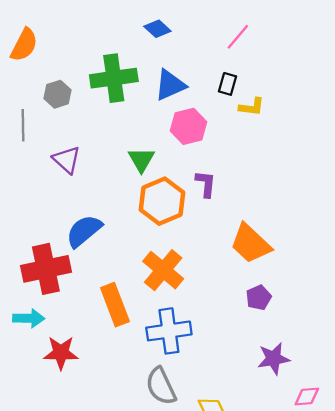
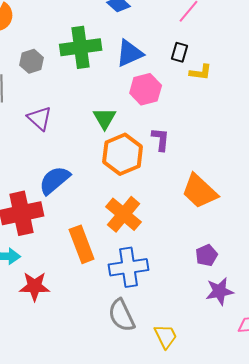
purple pentagon: (259, 298) -> (207, 255), moved

